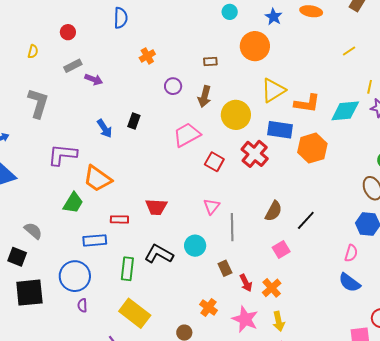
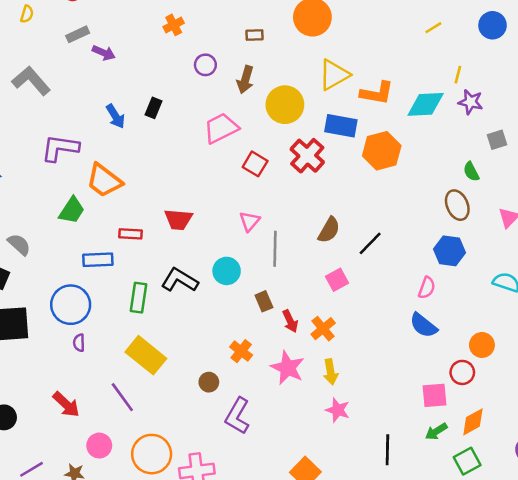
gray L-shape: (38, 103) -> (31, 81), turned -60

